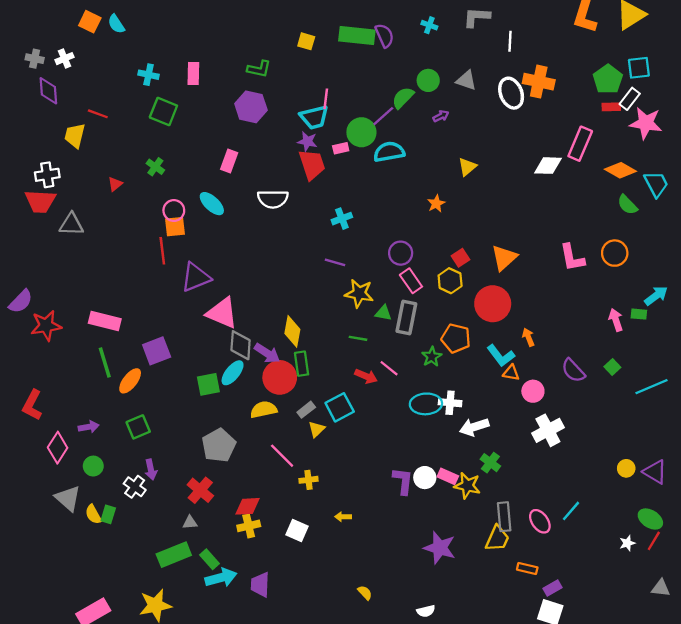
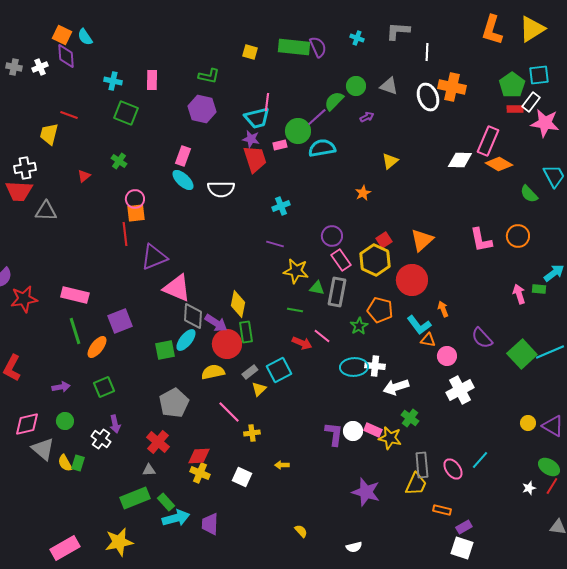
purple diamond: (48, 91) -> (66, 56), moved
orange diamond: (620, 170) -> (499, 164), moved
cyan ellipse: (212, 204) -> (183, 180), moved
yellow hexagon: (450, 281) -> (375, 260), size x1.4
green square: (612, 367) -> (522, 354), moved, size x2.0
pink diamond: (58, 448) -> (27, 424), moved, turned 44
yellow cross: (249, 526) -> (200, 473), turned 36

